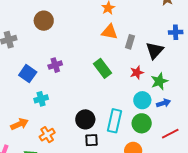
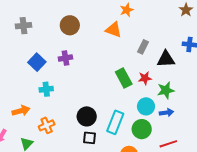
brown circle: (44, 21) -> (70, 25), moved
orange triangle: (109, 32) -> (114, 30), moved
black triangle: (155, 50) -> (166, 59), turned 36
green rectangle: (102, 68) -> (124, 78), moved

